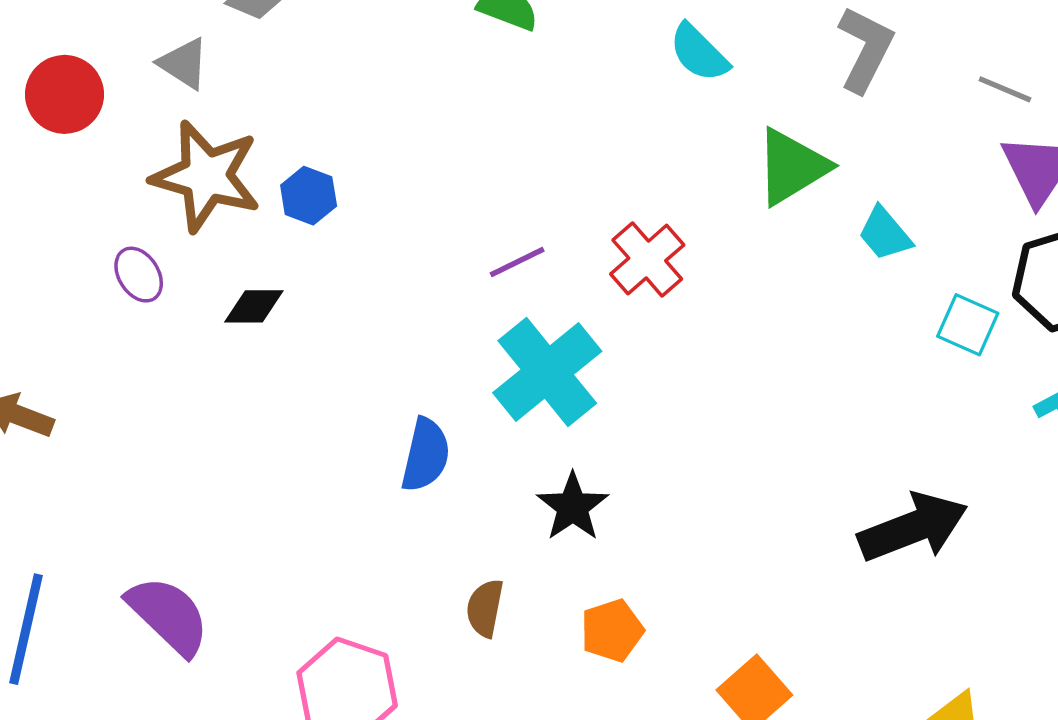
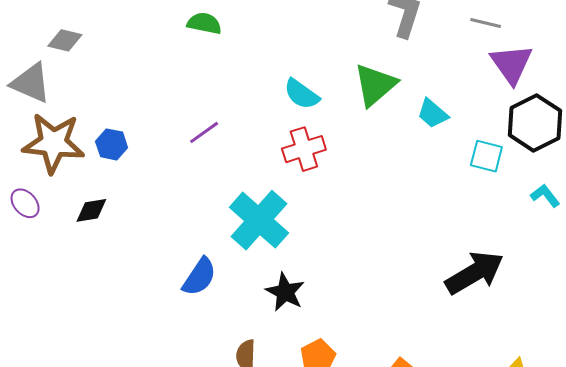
cyan semicircle: (699, 53) -> (302, 94), moved
gray triangle: (184, 63) -> (31, 83), size x1.4
red cross: (647, 259) -> (304, 149), turned 33
purple line: (517, 262) -> (204, 132), moved
blue semicircle: (426, 455) -> (199, 277), turned 30

